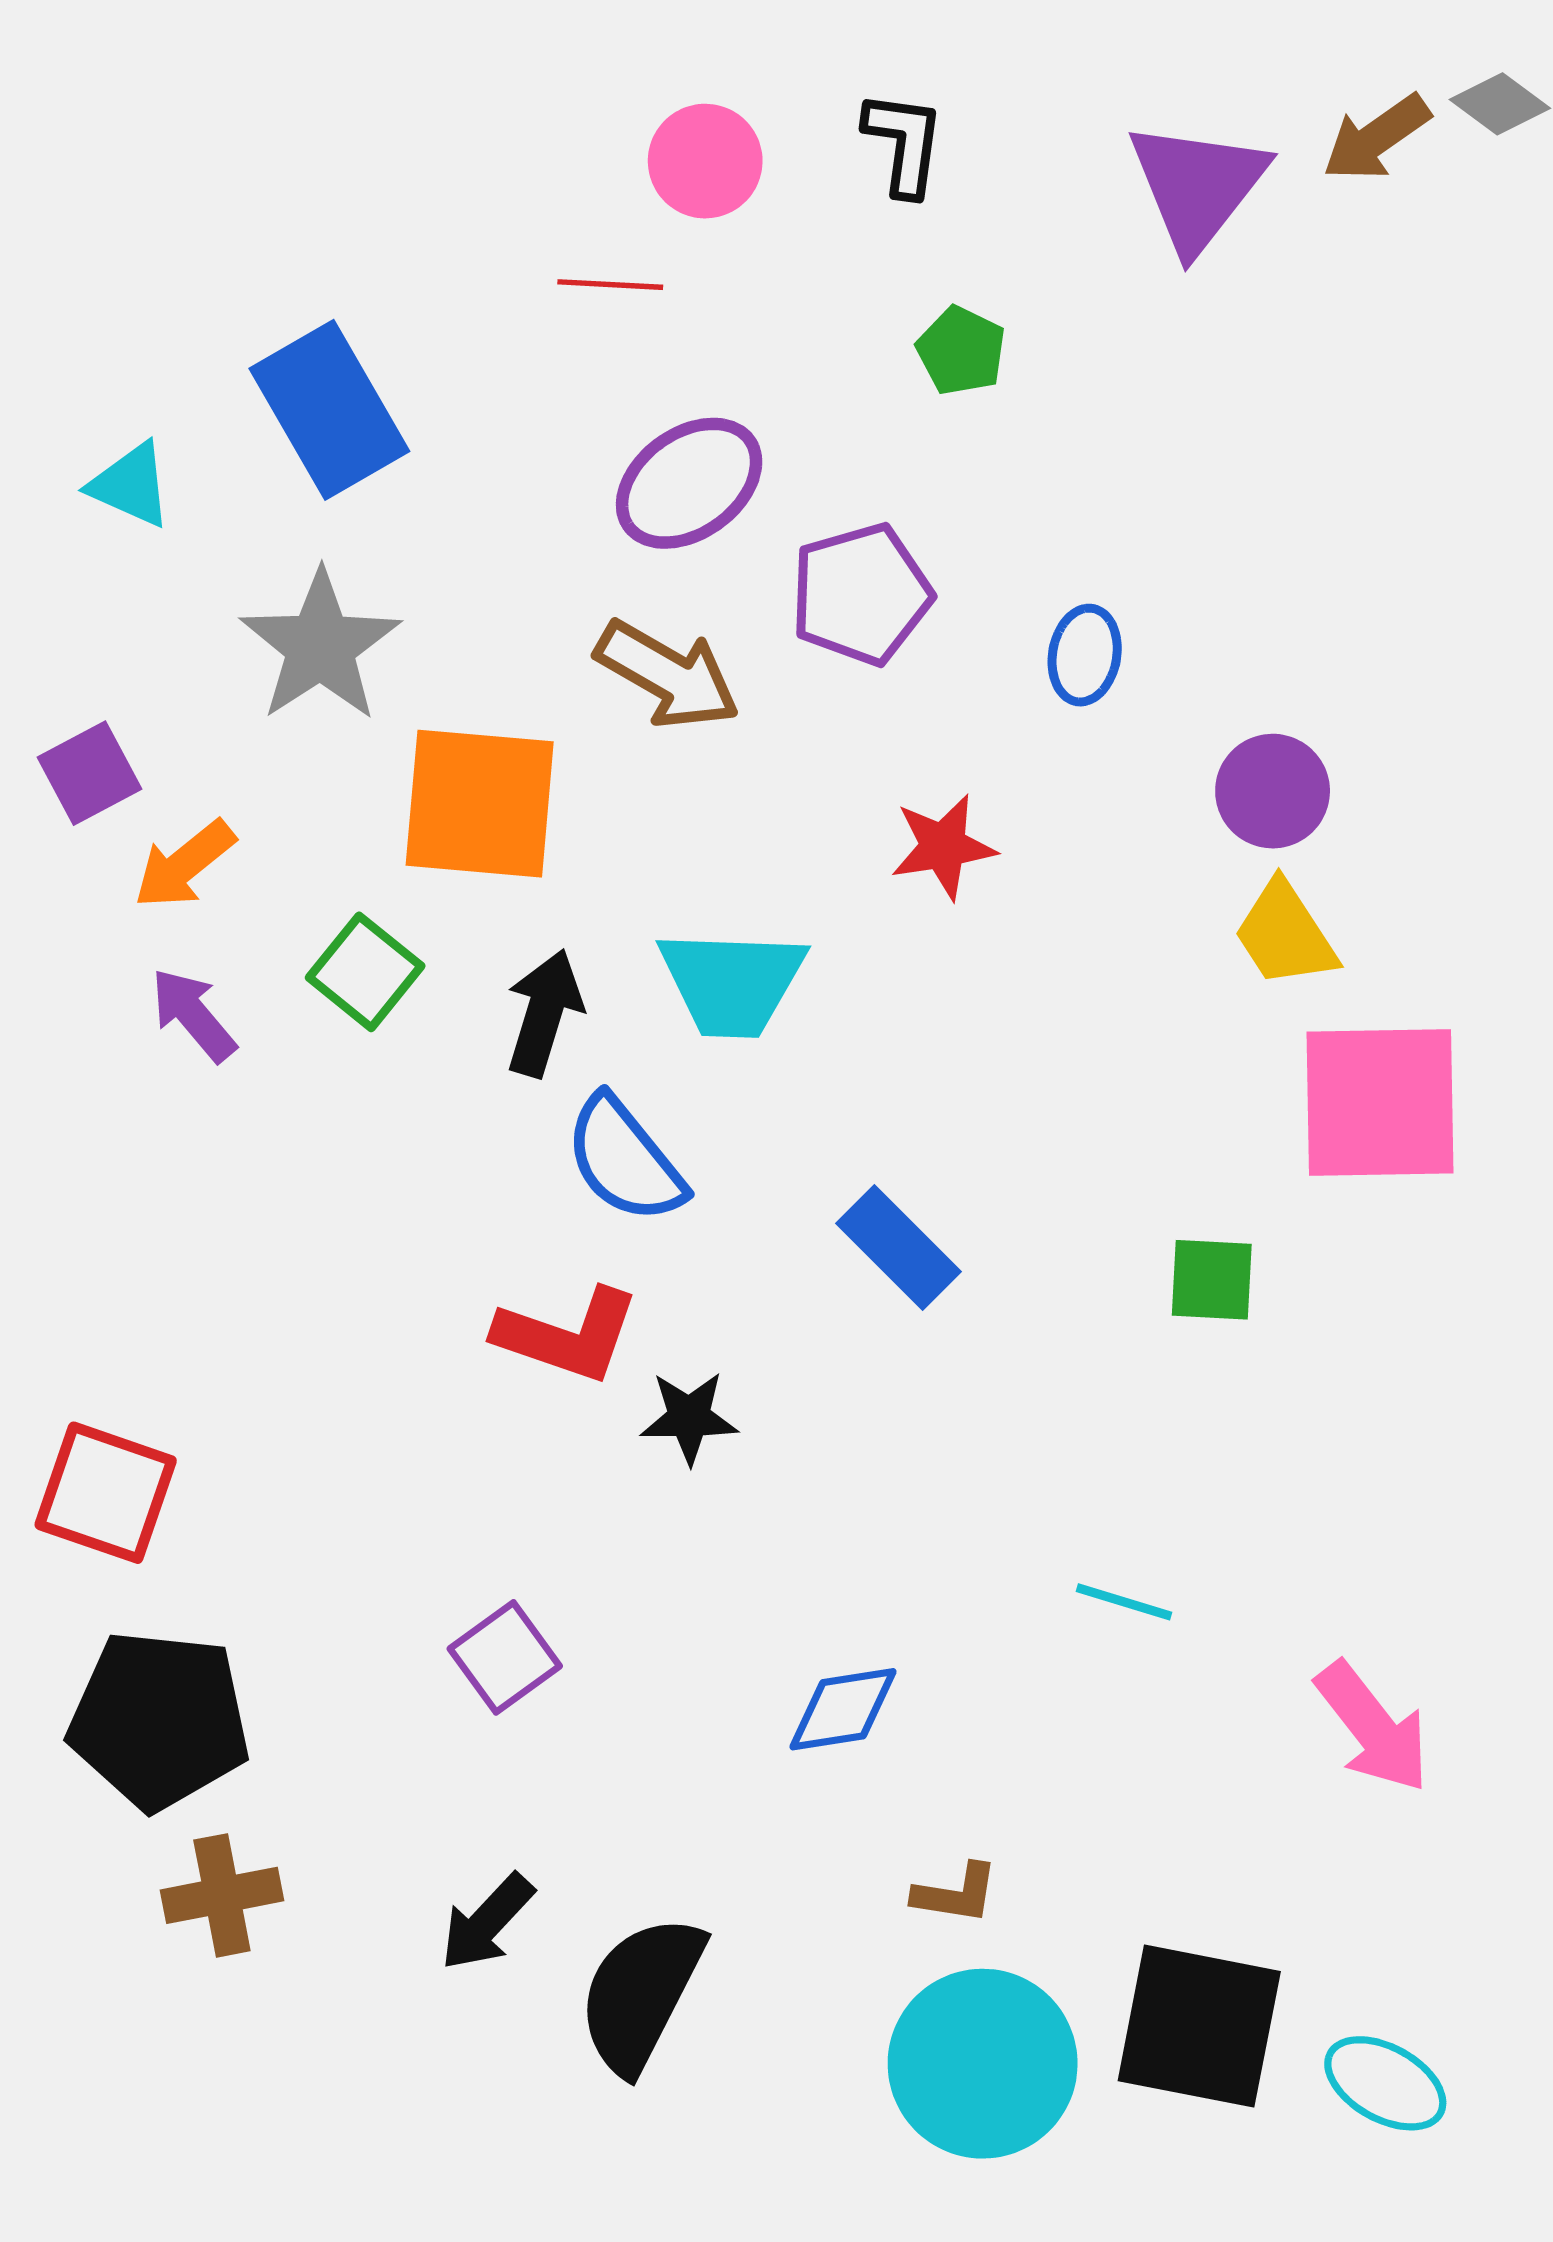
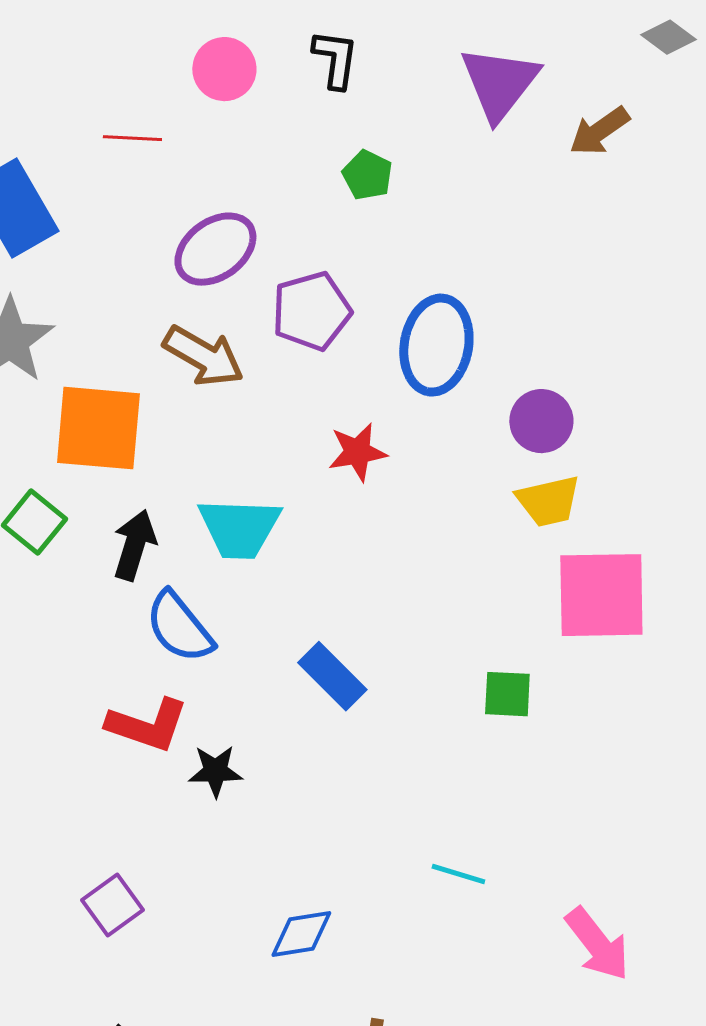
brown arrow: (1376, 138) -> (599, 131), moved
red line: (610, 285) -> (132, 138), moved
blue ellipse: (1085, 655) -> (436, 345), size x1.8
yellow trapezoid: (1285, 934) -> (548, 501), turned -70

